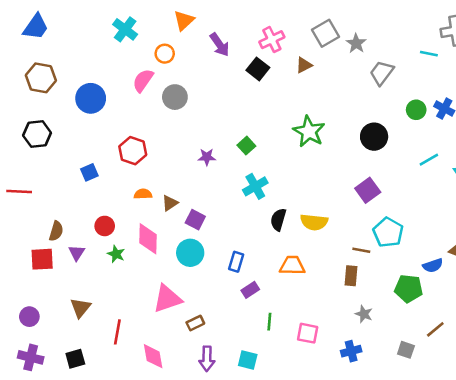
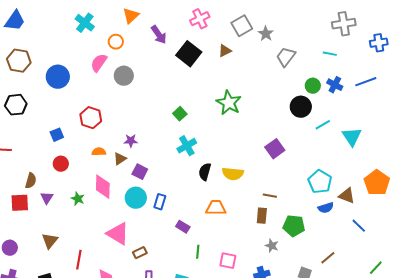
pink cross: (272, 40) -> (200, 19), moved
cyan line: (429, 54) -> (330, 54), moved
black square: (258, 69) -> (189, 54), size x1.4
black circle: (374, 137) -> (301, 107), moved
purple star: (207, 157) -> (131, 141), moved
red circle: (105, 226) -> (61, 164), moved
cyan pentagon: (388, 232) -> (320, 182), moved
blue rectangle: (236, 262) -> (160, 202), moved
green pentagon: (409, 289) -> (294, 226), moved
purple rectangle: (250, 290) -> (183, 227), turned 64
pink triangle: (167, 299) -> (118, 234), turned 50

